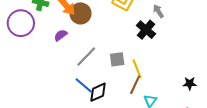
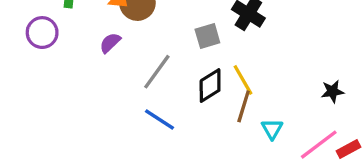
purple circle: (21, 23) -> (42, 33), size x0.7
gray square: (117, 59) -> (207, 36), moved
black diamond: (98, 92) -> (210, 86), moved

